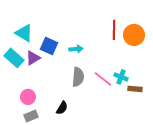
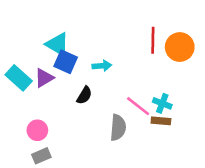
cyan triangle: (24, 33) -> (58, 44), moved
gray semicircle: (78, 77) -> (118, 128), moved
brown rectangle: (135, 89) -> (161, 121), moved
black semicircle: (62, 108) -> (84, 95), moved

